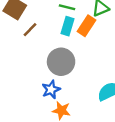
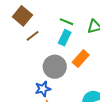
orange rectangle: (86, 26) -> (81, 59), moved

